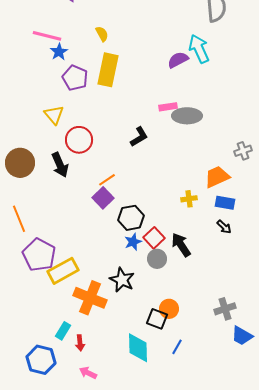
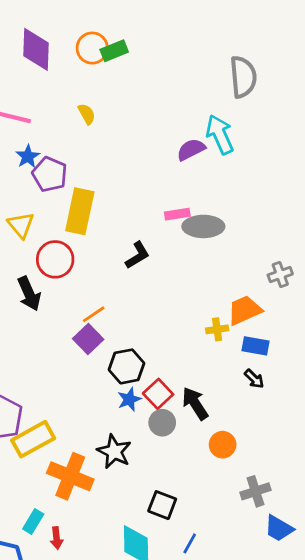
blue star: (59, 52) -> (28, 156), moved
yellow rectangle: (108, 70) -> (80, 211), moved
yellow cross: (189, 199) -> (217, 329), moved
orange circle: (169, 309) -> (223, 445), moved

